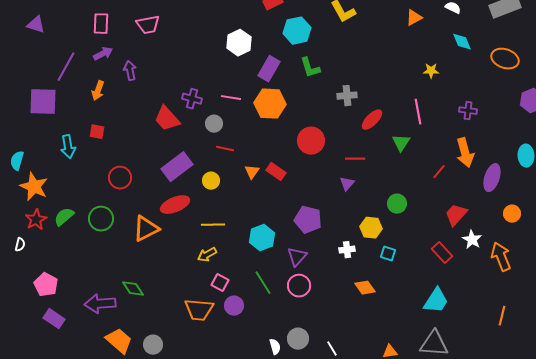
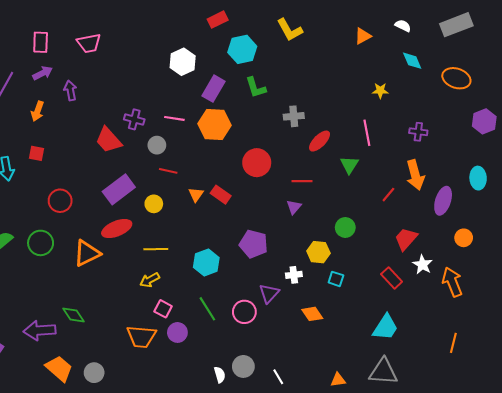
purple triangle: (297, 257) -> (269, 293), moved

